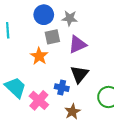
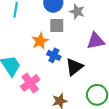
purple triangle: (77, 44) -> (96, 41), moved
blue cross: (62, 88) -> (54, 55), moved

